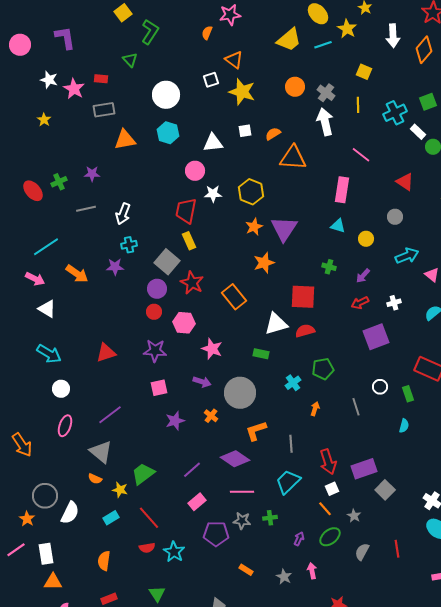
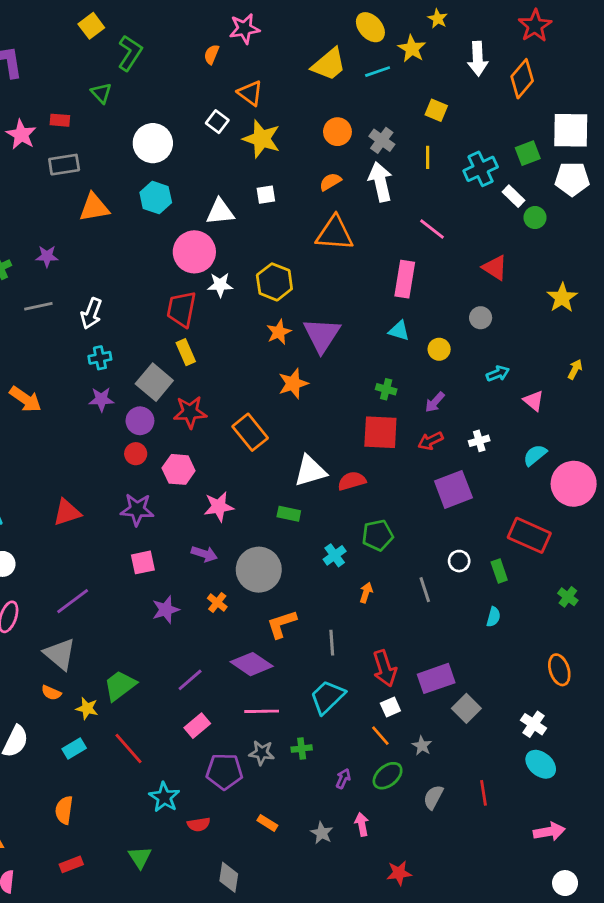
white square: (211, 80) -> (217, 122), turned -35
orange semicircle: (273, 134) -> (330, 182), moved
pink circle: (195, 171) -> (194, 252), size x1.5
cyan arrow: (407, 256) -> (498, 374), size x0.7
purple star: (115, 267) -> (101, 399), moved
red star: (192, 283) -> (190, 412), turned -30
red square: (303, 297) -> (380, 432), moved
pink star: (212, 349) -> (219, 507), turned -30
red semicircle: (147, 548) -> (199, 824), moved

